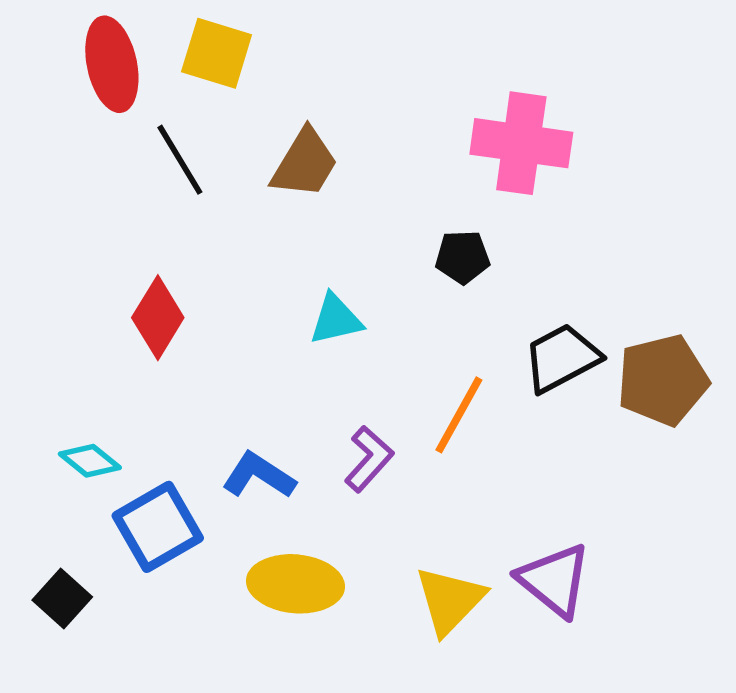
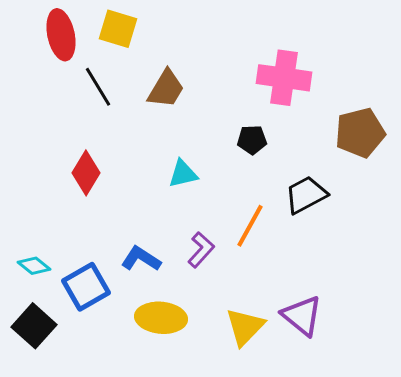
brown pentagon: (663, 380) -> (360, 133), moved
cyan diamond: (90, 461) -> (34, 266), moved
black square: (62, 598) -> (34, 326), size x1.4

